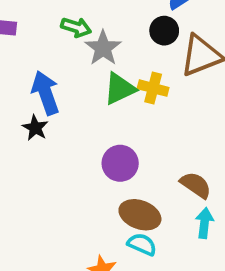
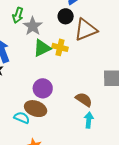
green arrow: (76, 27) -> (18, 15), turned 91
brown ellipse: (140, 215) -> (36, 109), moved
cyan semicircle: (142, 244) -> (22, 118), moved

